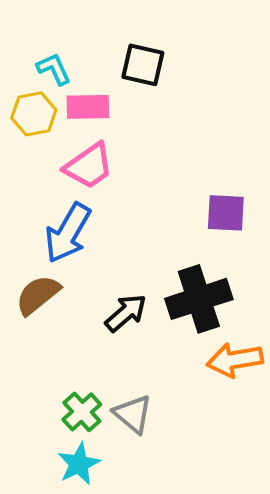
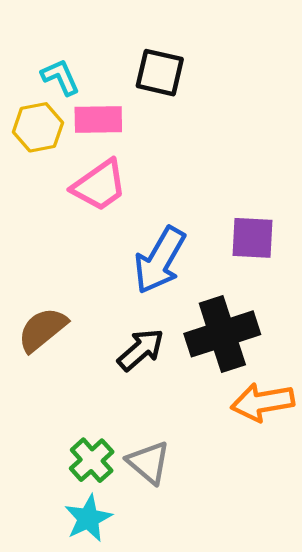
blue arrow: (68, 233) -> (160, 260), moved

